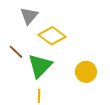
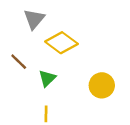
green triangle: (40, 66) -> (47, 78), size x0.6

